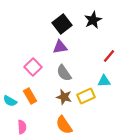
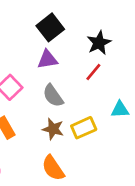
black star: (93, 20) -> (99, 43), moved
red line: (109, 56) -> (93, 72), moved
cyan triangle: (104, 81) -> (120, 110), moved

